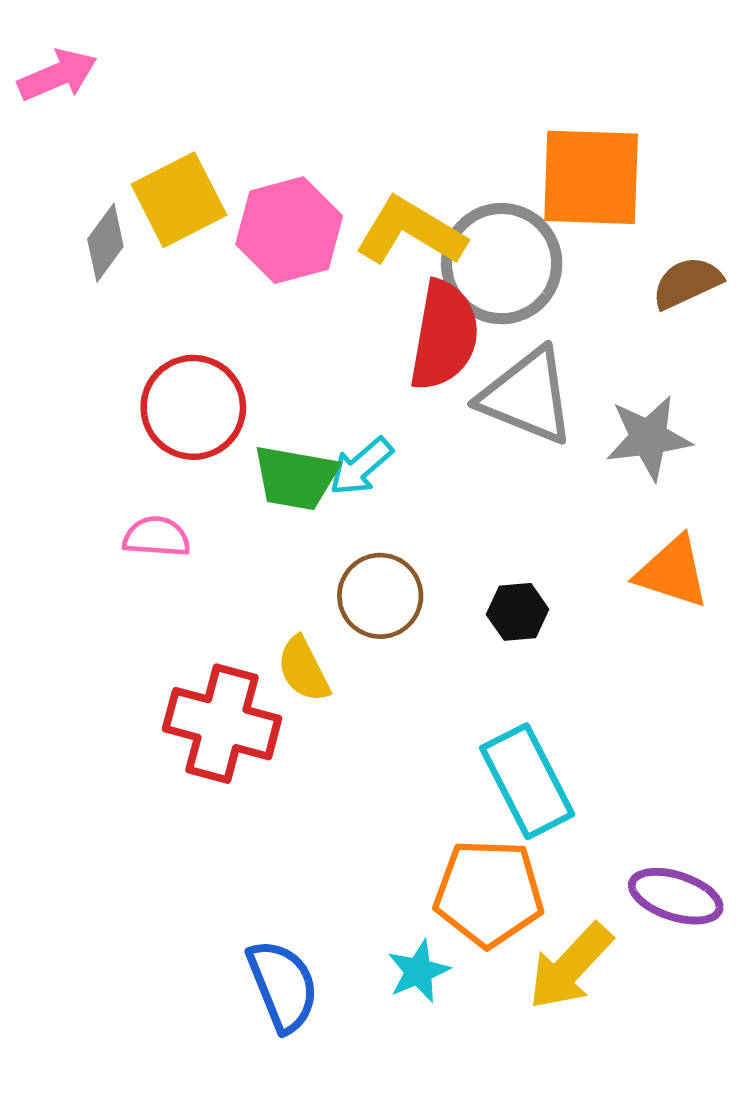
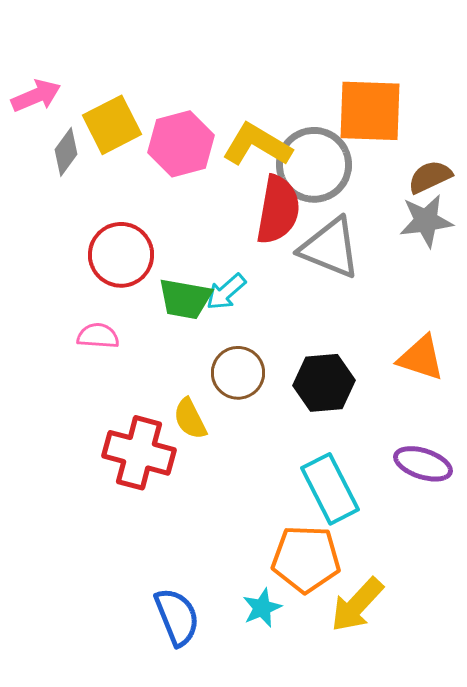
pink arrow: (57, 75) -> (36, 96), moved
gray star: (649, 438) -> (426, 221), moved
black hexagon: (518, 612) -> (324, 383), size x1.6
purple ellipse: (676, 896) -> (423, 464), moved

